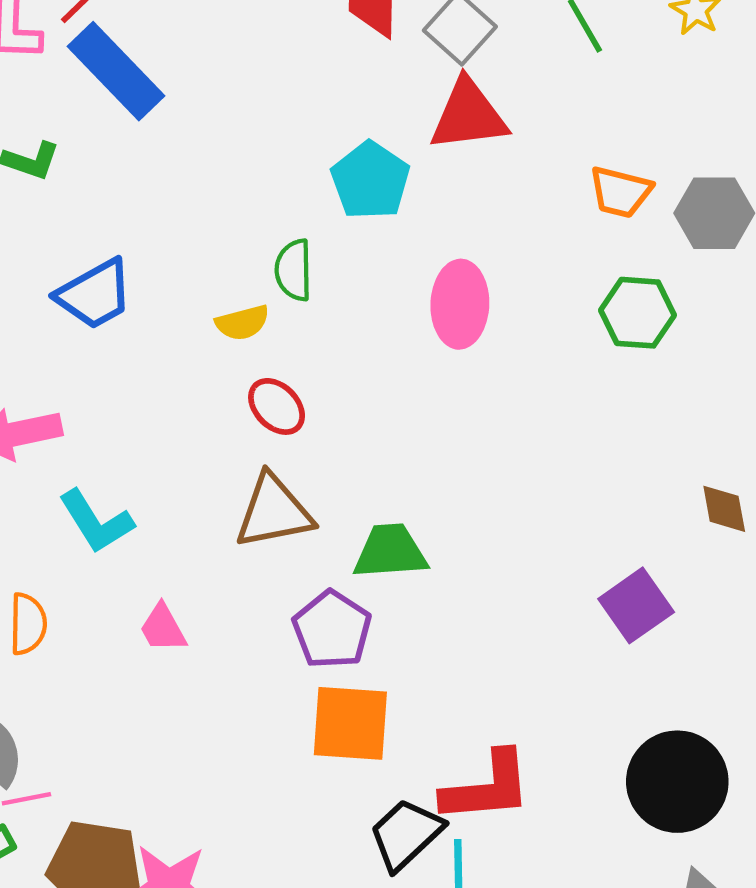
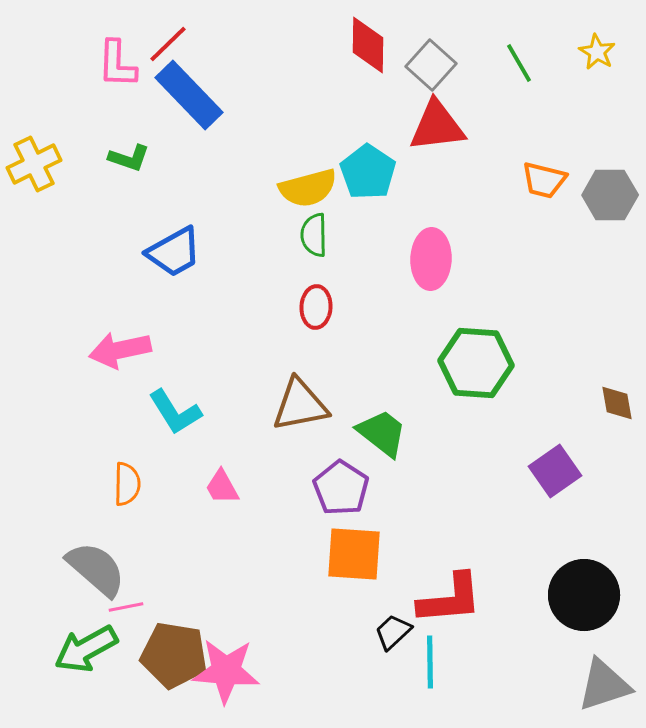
green hexagon: (637, 313) -> (476, 363), moved, size x1.4
yellow semicircle: (242, 323) -> (308, 188), moved, size x1.5
red ellipse: (277, 406) -> (316, 307), moved, turned 48
green trapezoid: (390, 551) -> (382, 433), turned 42
black trapezoid: (406, 834) -> (393, 632), size x0.7

